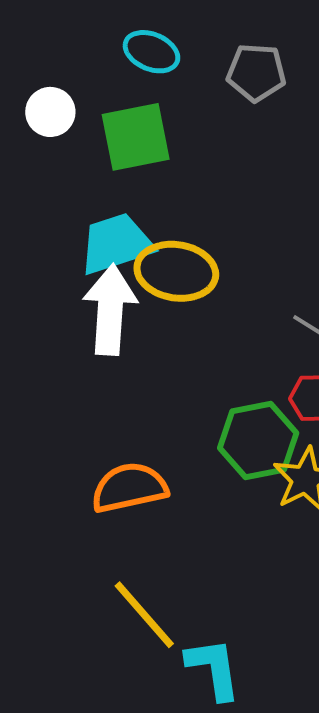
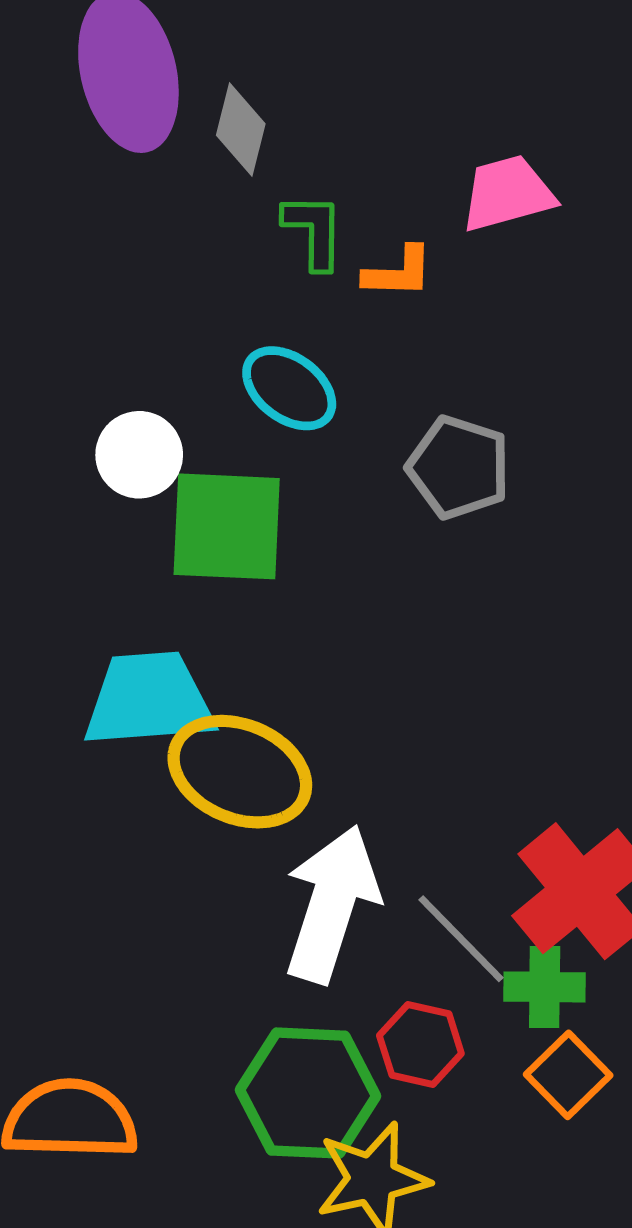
white circle: (50, 112) -> (139, 455), moved
white arrow: (110, 310) -> (332, 904), moved

